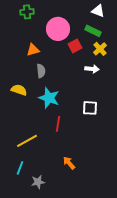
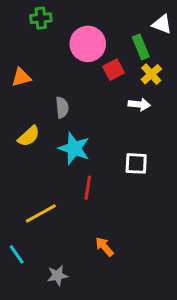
white triangle: (98, 11) -> (162, 24), moved
green rectangle: (93, 31) -> (141, 47), turned 42
orange triangle: (33, 50) -> (21, 77), moved
yellow semicircle: (19, 90) -> (29, 136), turned 119
cyan line: (20, 168) -> (17, 254), moved, turned -56

